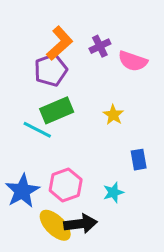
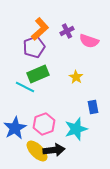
cyan star: (113, 192) -> (76, 129), size x1.6

